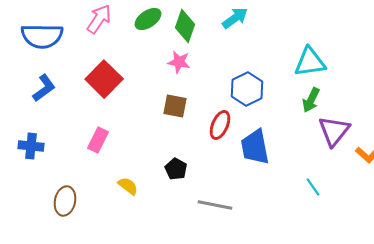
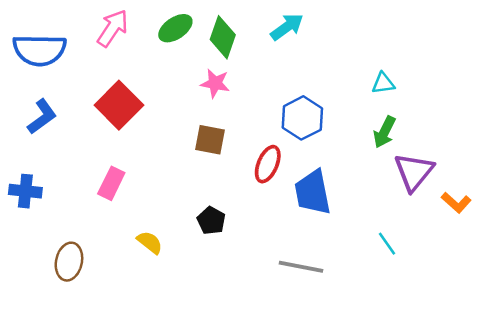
cyan triangle: (310, 62) -> (383, 83), size x0.6
gray line: (215, 205) -> (301, 267), moved

